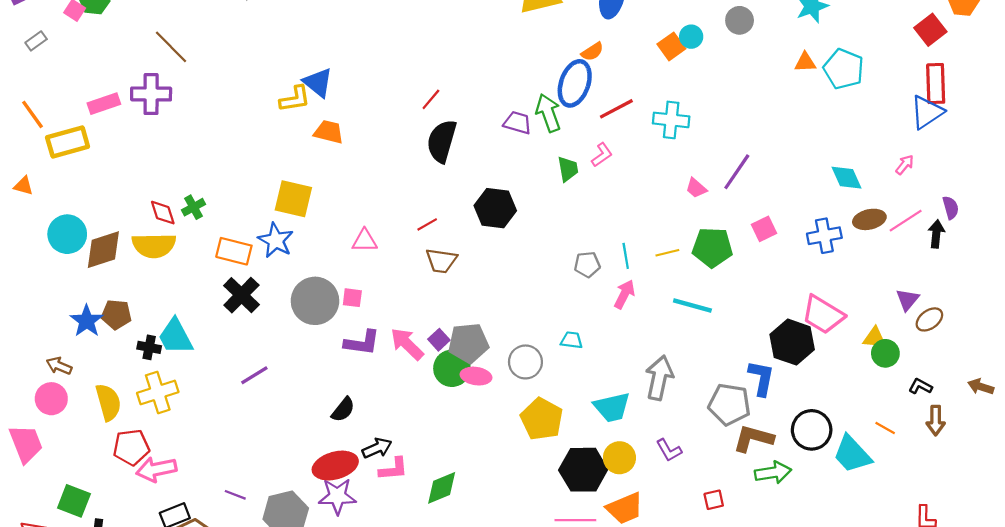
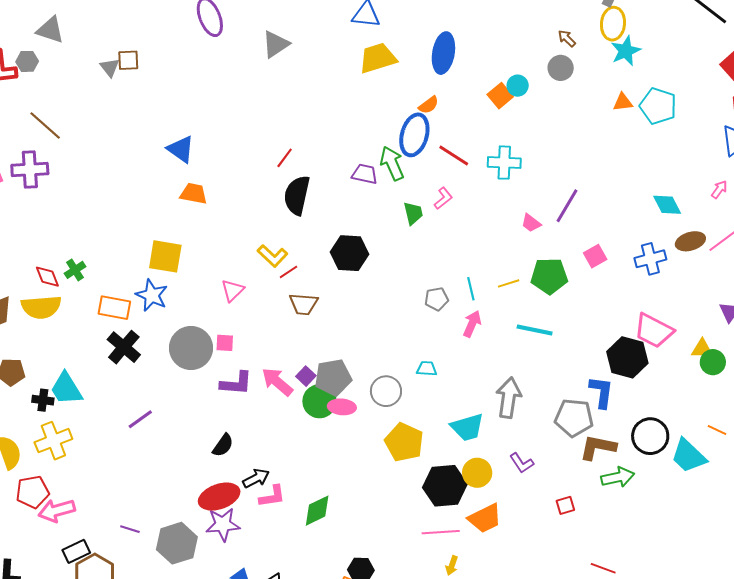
yellow L-shape: (295, 99) -> (273, 256), moved, turned 56
red line: (616, 109) -> (454, 156), turned 64
pink triangle: (365, 241) -> (233, 290), turned -40

